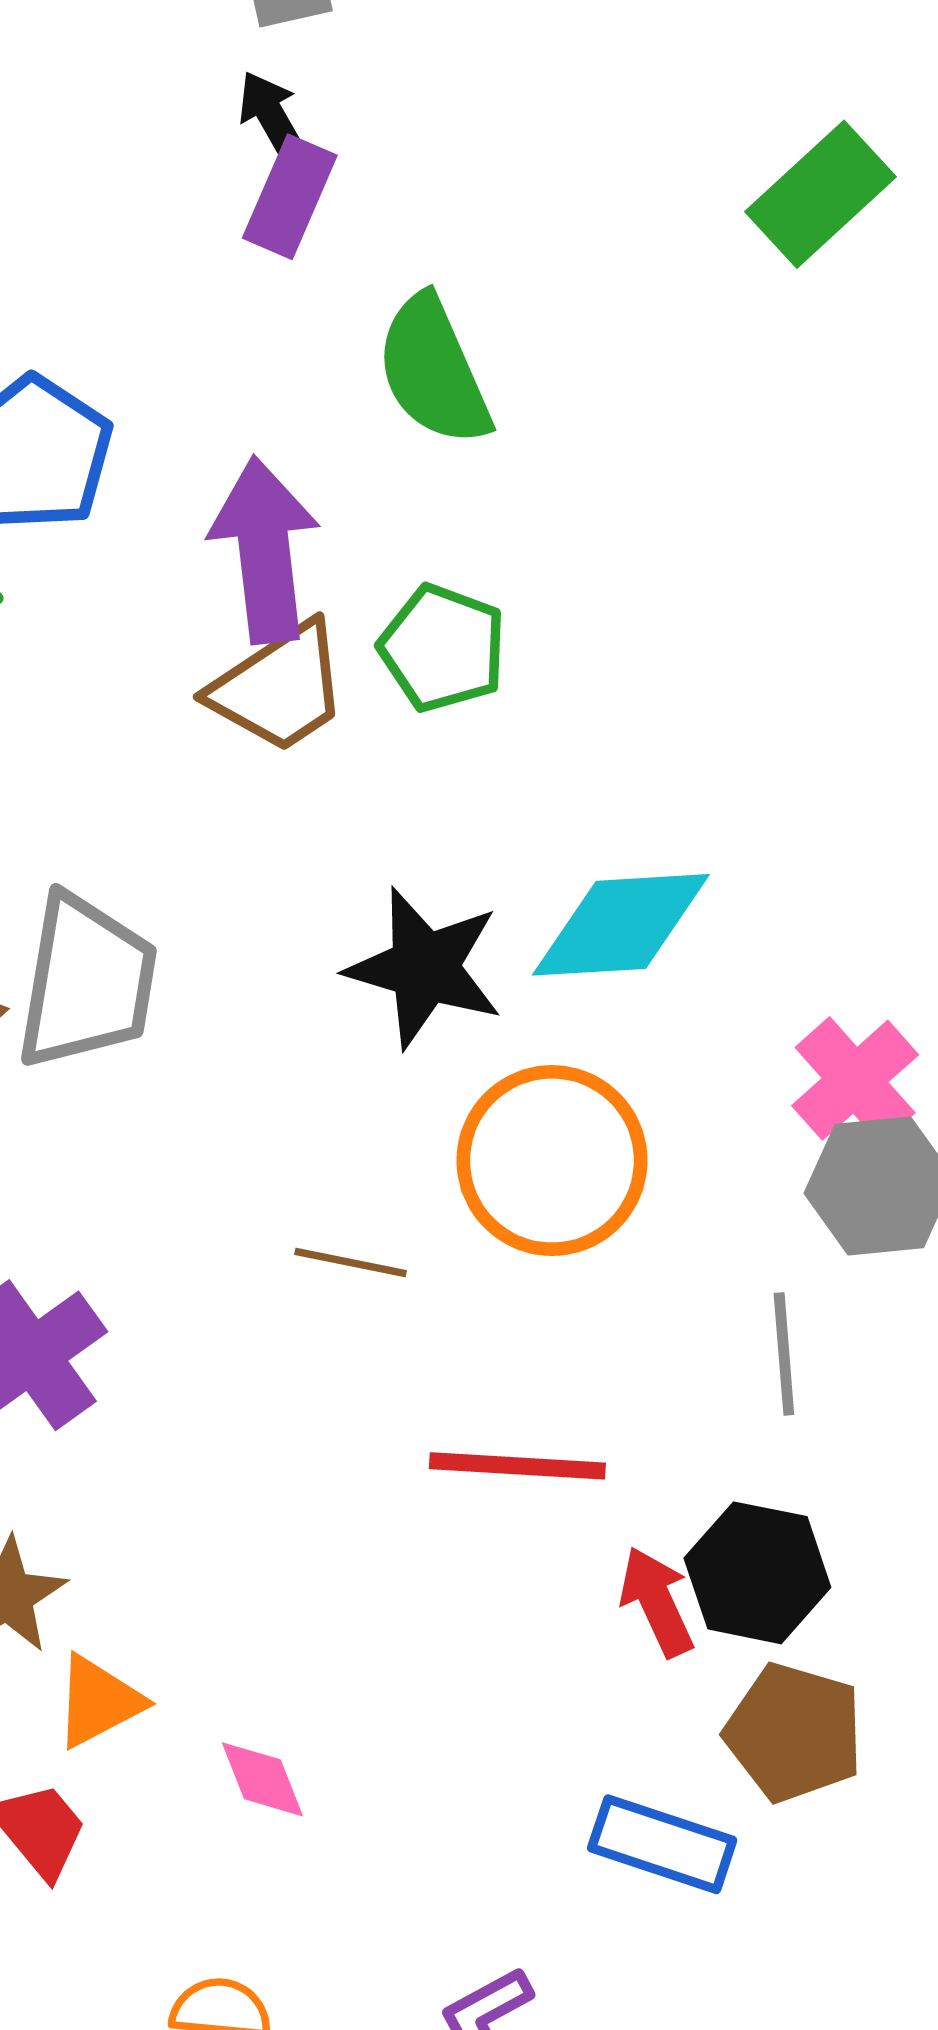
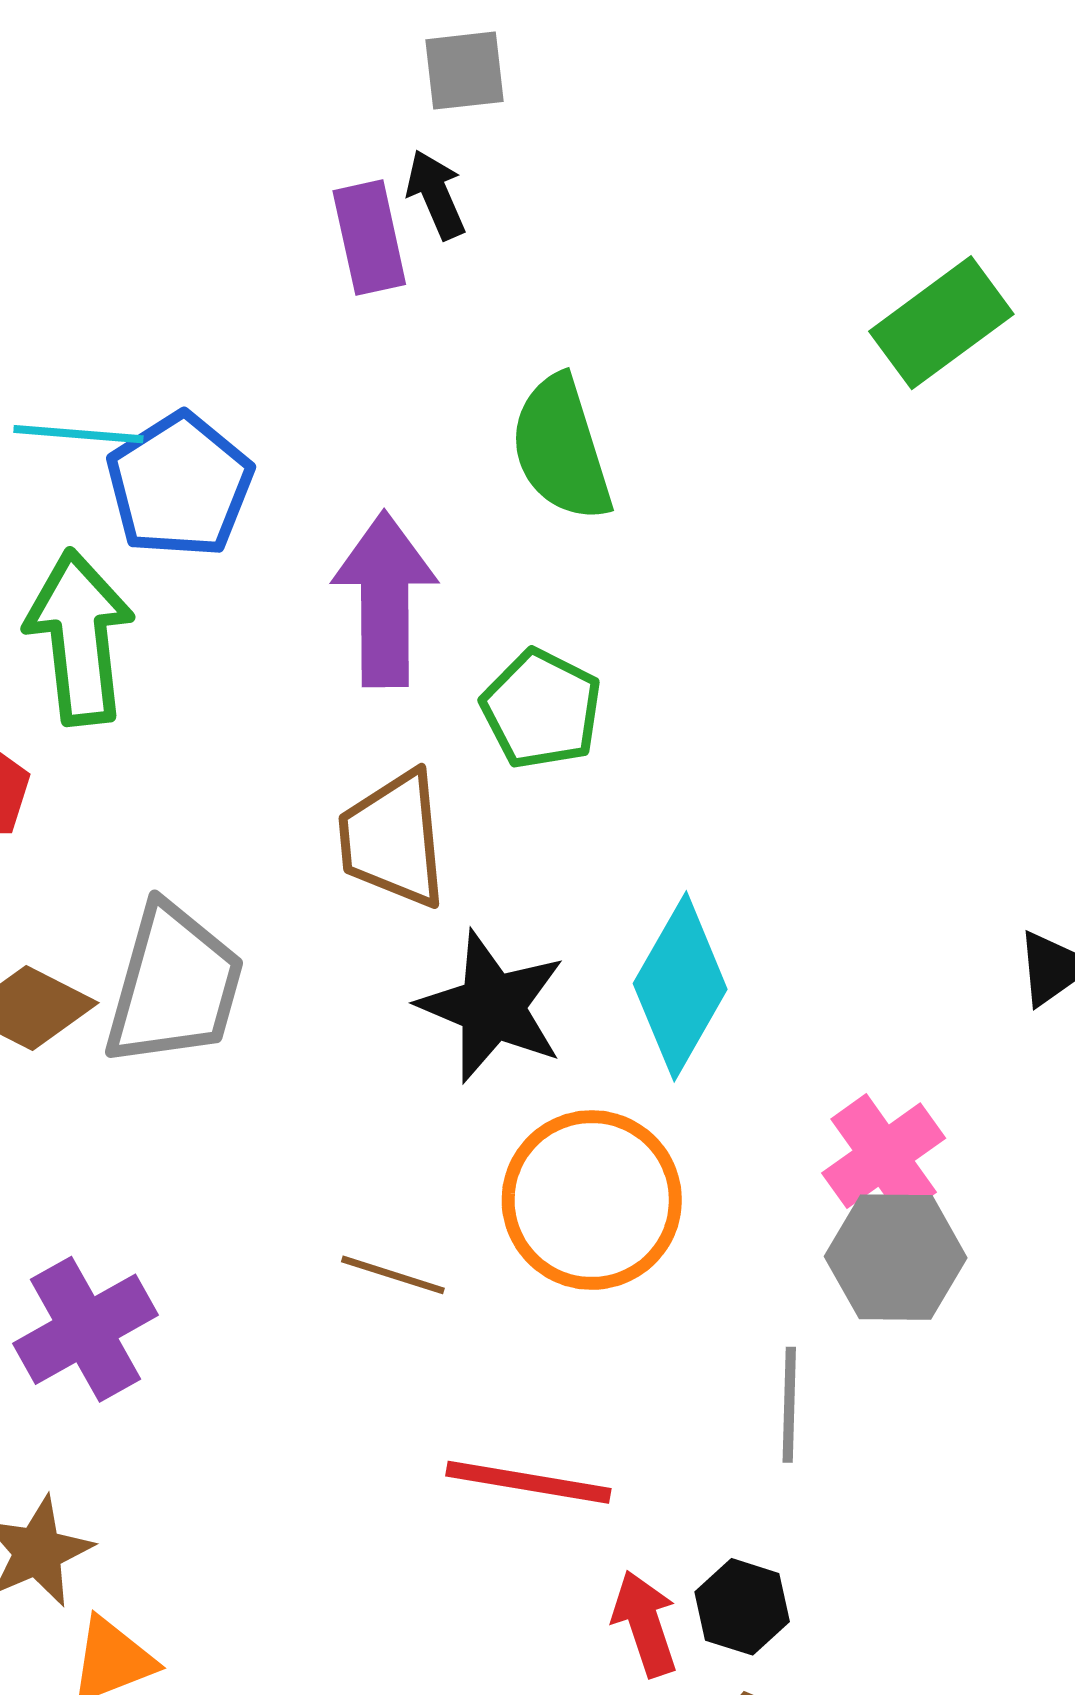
purple rectangle: (290, 197) -> (369, 238), moved, turned -42
brown trapezoid: (279, 688) -> (393, 839), moved, turned 112
cyan diamond: (621, 925) -> (680, 986), turned -63
black hexagon: (757, 1573) -> (742, 1607), size x0.7

